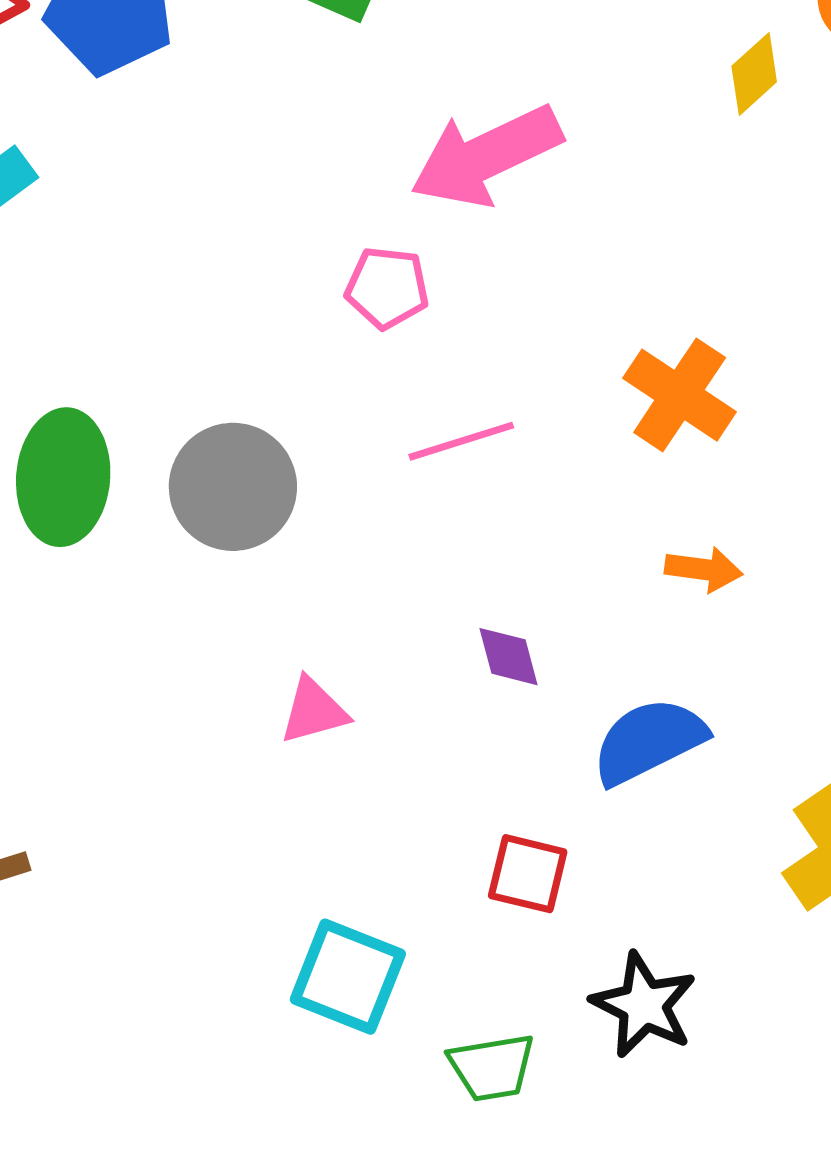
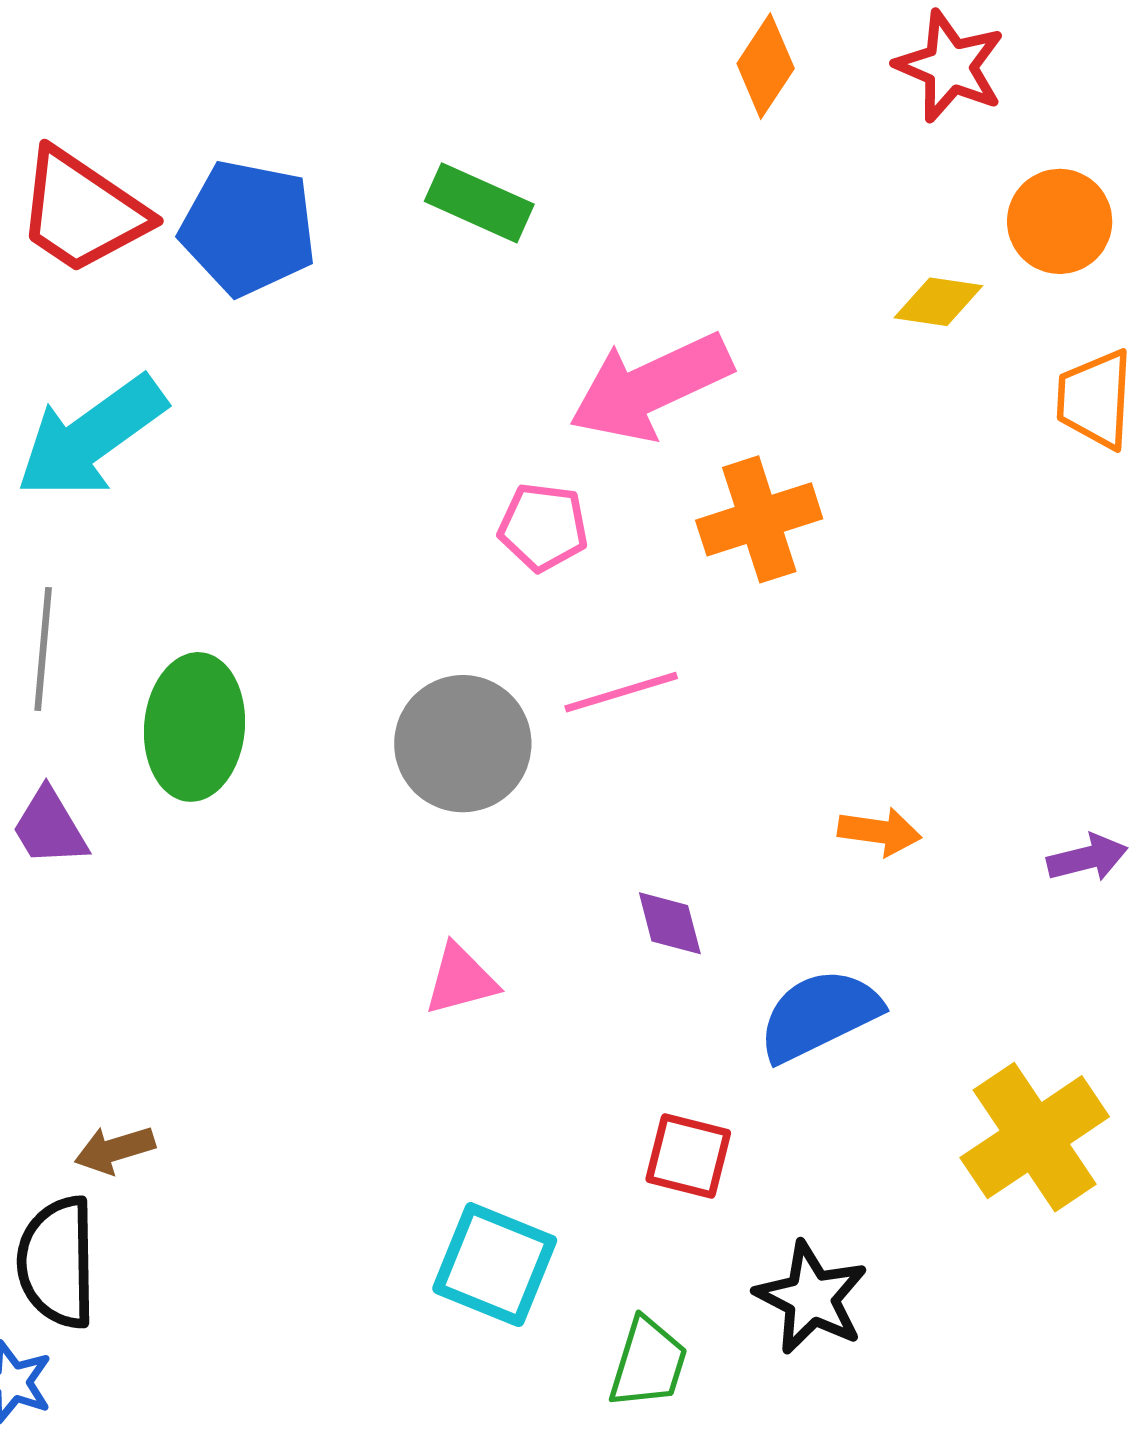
yellow diamond: (754, 74) -> (938, 302), turned 50
orange cross: (680, 395) -> (759, 519), moved, turned 38
gray circle: (233, 487) -> (463, 744), moved
green trapezoid: (492, 1067) -> (648, 1363), turned -64

